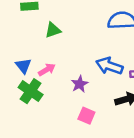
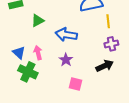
blue arrow: (109, 66) -> (66, 35), moved
pink arrow: (47, 70) -> (38, 53), turned -64

